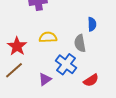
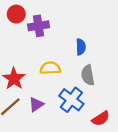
blue semicircle: (92, 24) -> (81, 47), moved
purple triangle: (45, 79) -> (36, 104), moved

